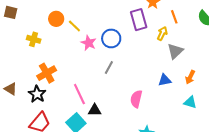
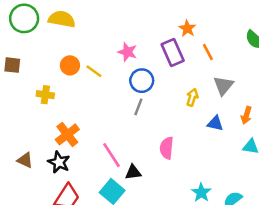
orange line: (174, 17) -> (208, 52), moved
yellow arrow: (162, 33) -> (192, 97), moved
pink star: (89, 43) -> (127, 52), moved
gray line: (109, 67) -> (138, 107), moved
blue triangle: (165, 80) -> (215, 123), turned 32
pink semicircle: (136, 99) -> (167, 148), moved

